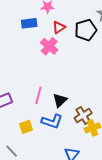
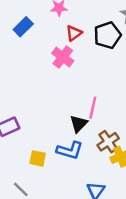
blue rectangle: (29, 23) -> (23, 27), moved, turned -35
pink line: (38, 95) -> (93, 108), moved
yellow square: (26, 127) -> (38, 158), turned 32

